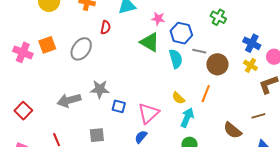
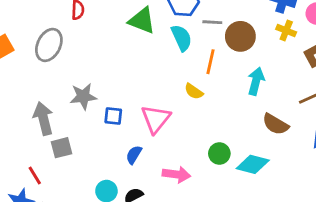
orange line: (206, 94) -> (211, 62), moved
gray arrow: (69, 100) -> (43, 119), turned 100
cyan arrow: (187, 118) -> (256, 81), moved
gray square: (97, 135) -> (62, 148), moved
blue semicircle: (141, 137) -> (134, 155), moved

